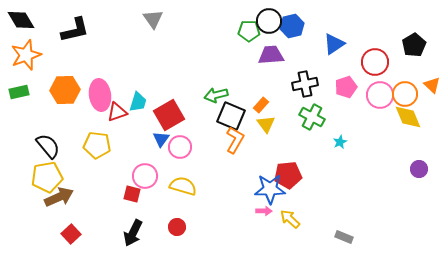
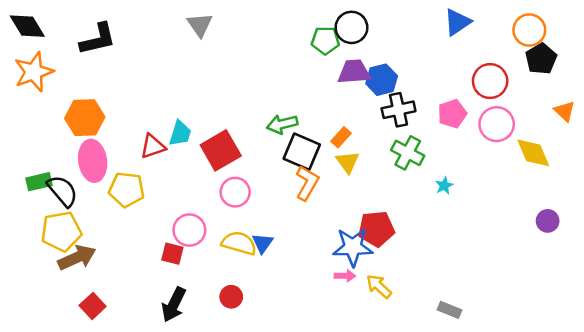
blue hexagon: (292, 26) -> (382, 80), moved
blue triangle: (334, 44) -> (457, 22), moved
green rectangle: (19, 92) -> (39, 182), moved
orange circle: (405, 94) -> (529, 30), moved
pink ellipse: (100, 95) -> (93, 161), moved
blue triangle: (161, 139) -> (263, 243), moved

